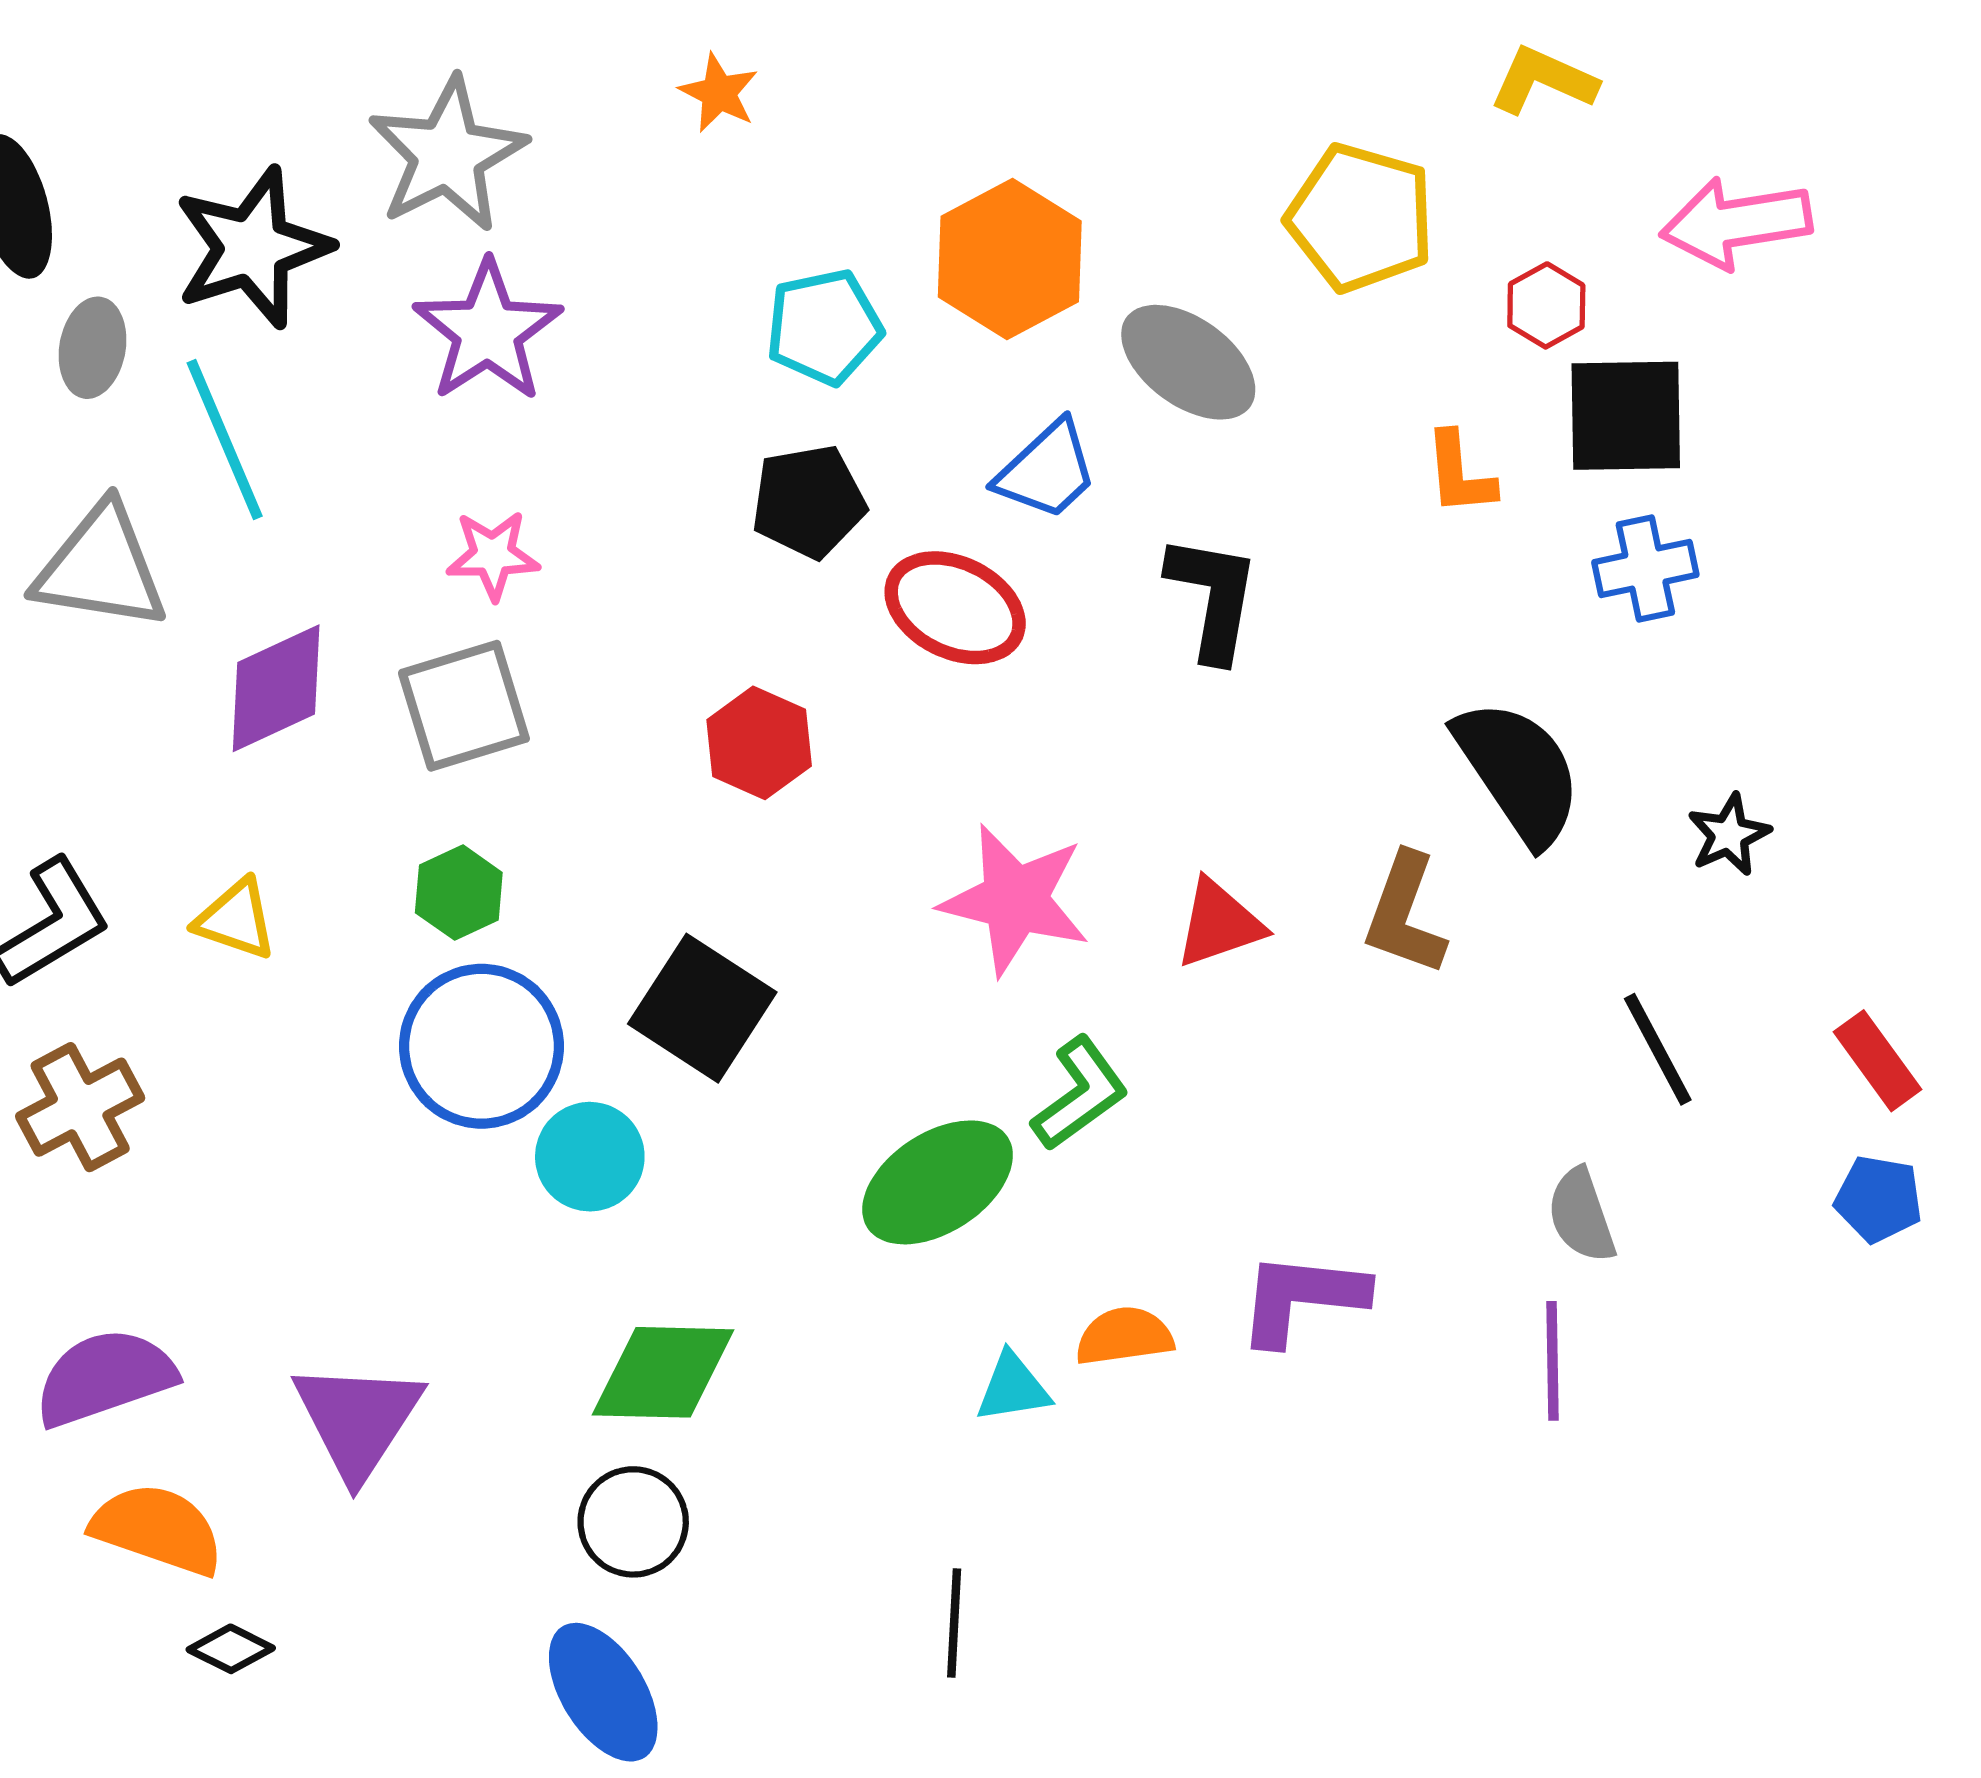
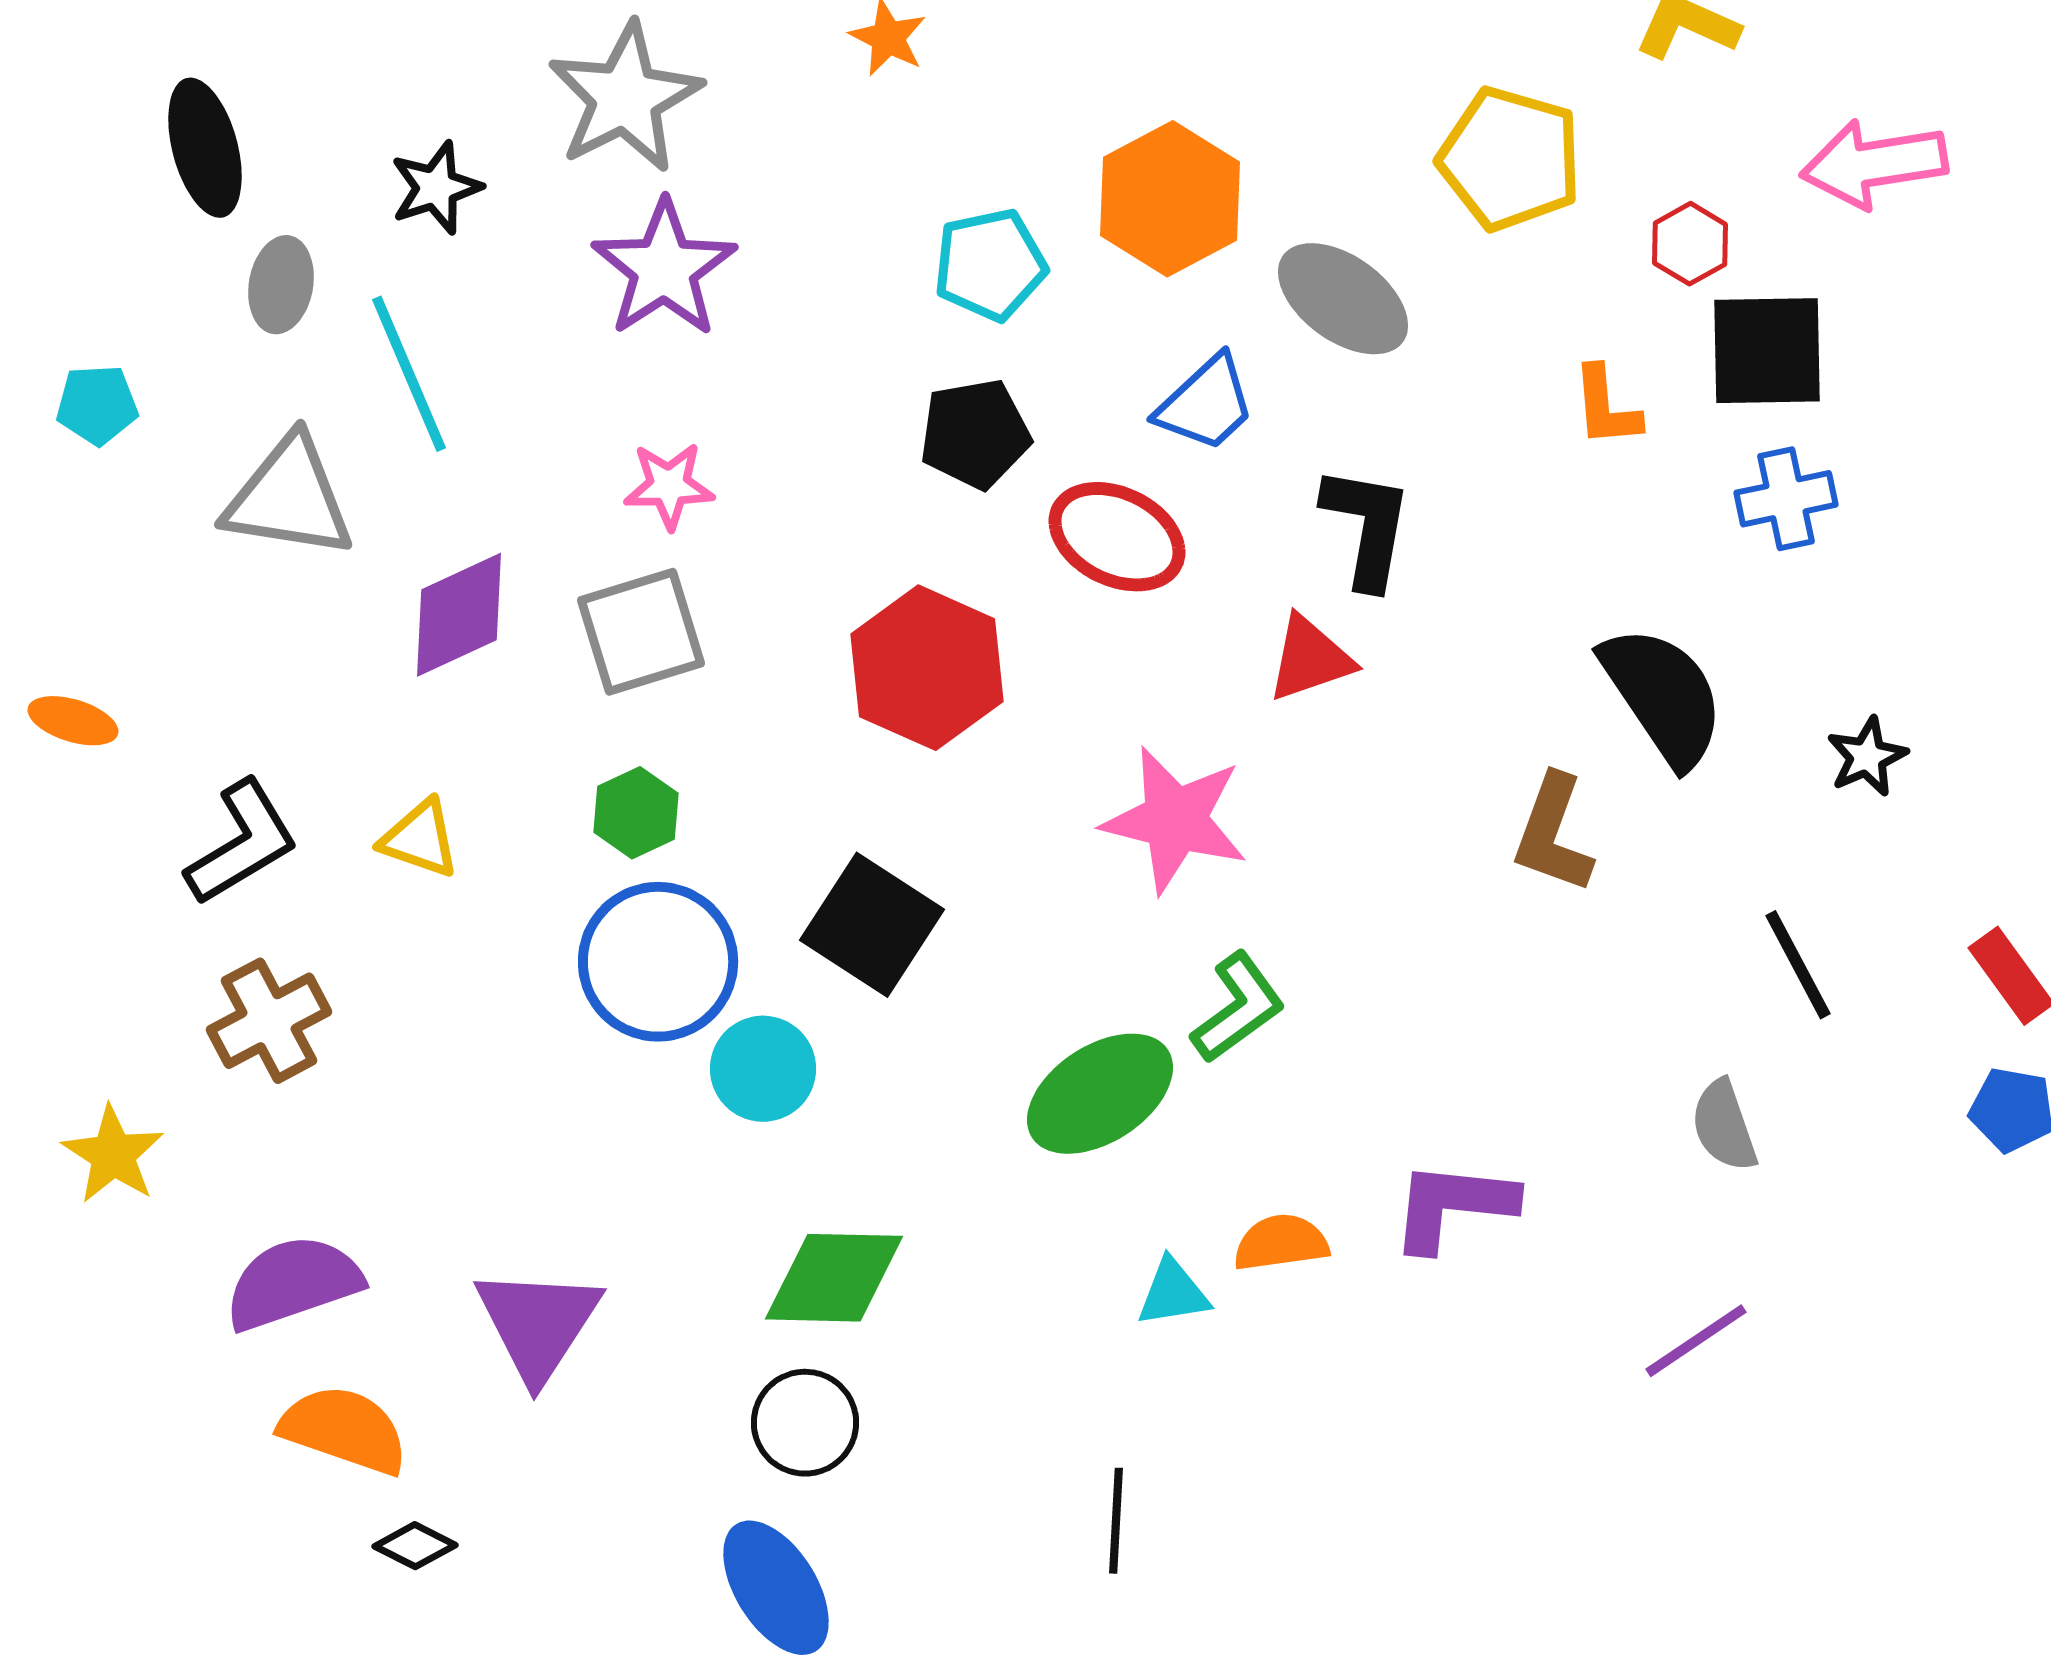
black star: (252, 248) -> (436, 188), size x0.6
red hexagon: (759, 743) -> (927, 668), size x1.5
red triangle: (1219, 923) -> (1310, 659), moved
purple line: (1552, 1361) -> (1696, 1341), moved, turned 57

